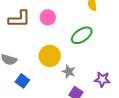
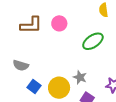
yellow circle: (50, 56) -> (59, 88), moved

